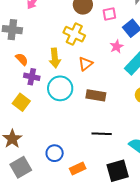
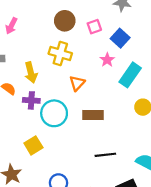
yellow arrow: (55, 58) -> (31, 72), moved
purple cross: (32, 77) -> (31, 100), moved
yellow square: (21, 102) -> (33, 145), moved, turned 30

